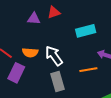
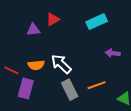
cyan rectangle: (86, 31) -> (97, 22), moved
orange line: (88, 70) -> (97, 85), moved

